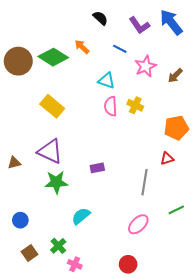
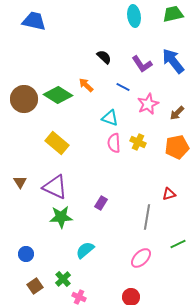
orange pentagon: (176, 128) -> (177, 147), moved
brown triangle: (14, 163) -> (20, 182), moved, turned -48
purple rectangle: (97, 168) -> (101, 203), turned -48

